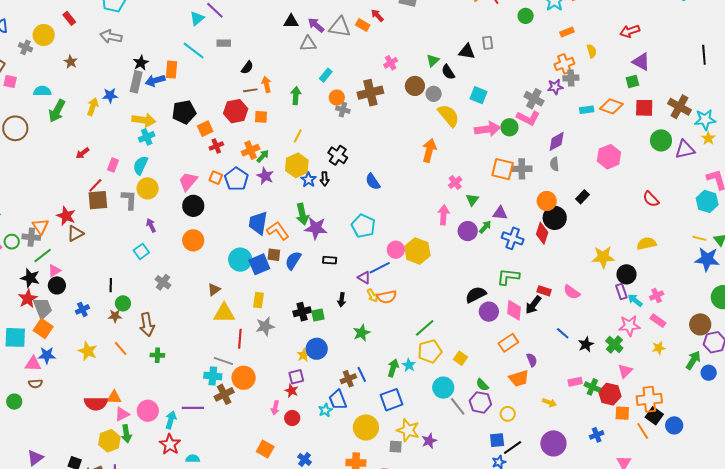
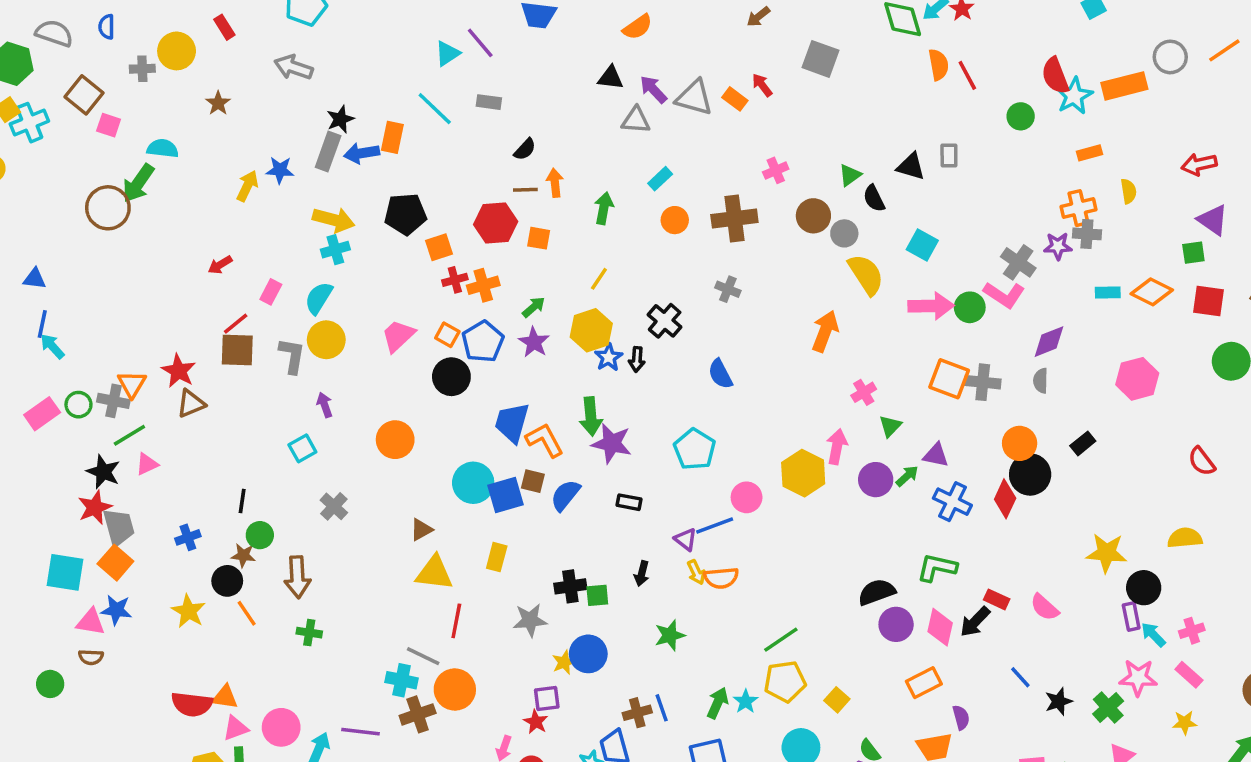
gray cross: (26, 47) -> (142, 69), turned -32
gray cross: (343, 110) -> (728, 289), moved
green arrow: (57, 111) -> (138, 183), moved
orange cross: (251, 150) -> (483, 285), moved
black circle: (193, 206) -> (451, 377), moved
yellow hexagon: (417, 251) -> (803, 473), moved
black circle: (57, 285) -> (227, 581), moved
gray star: (265, 326) -> (530, 620), moved

